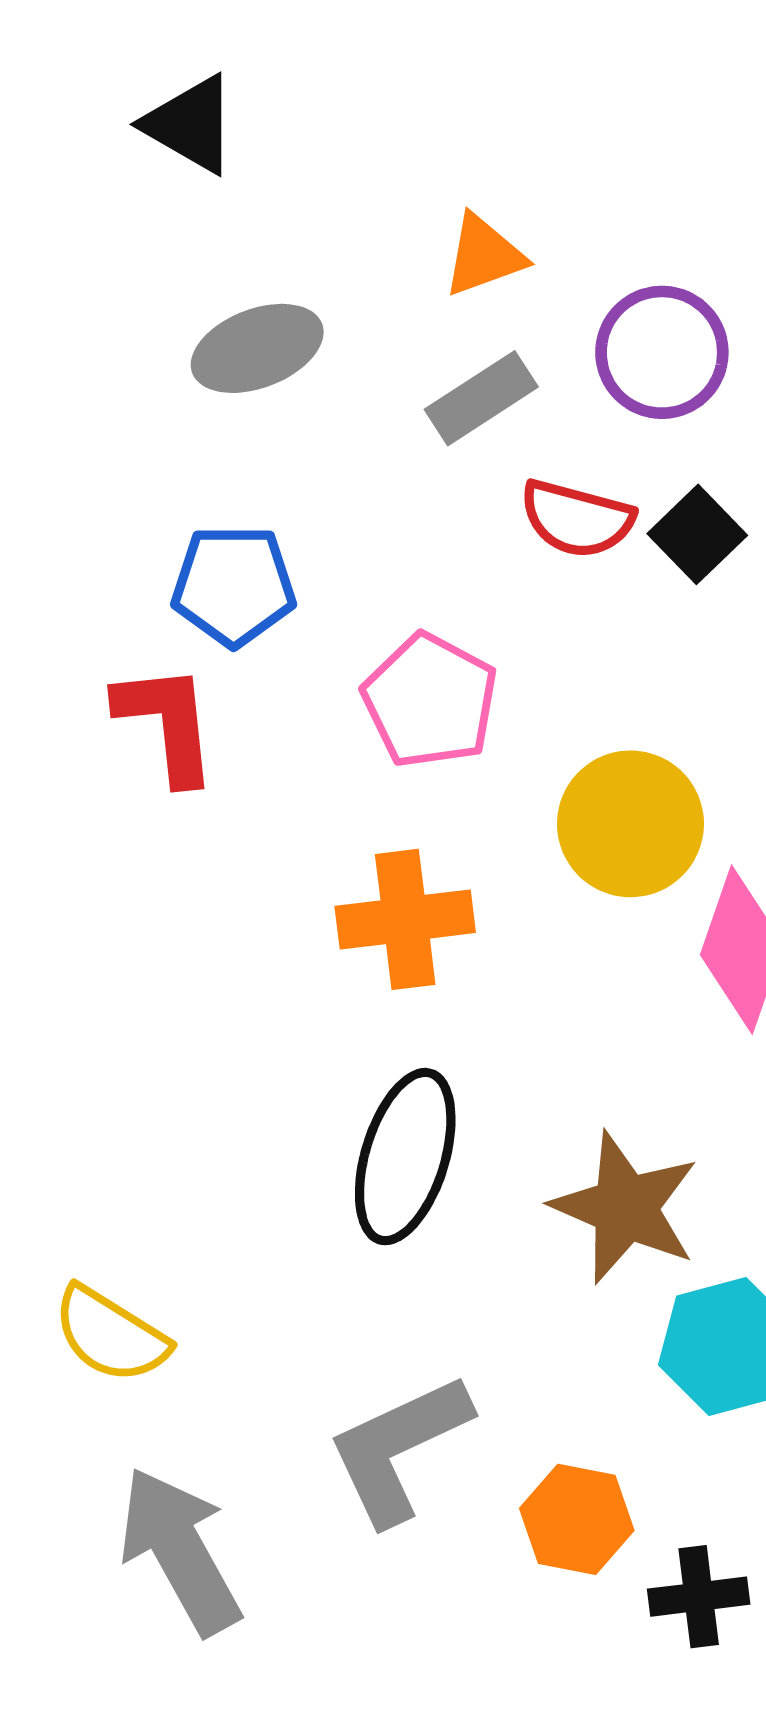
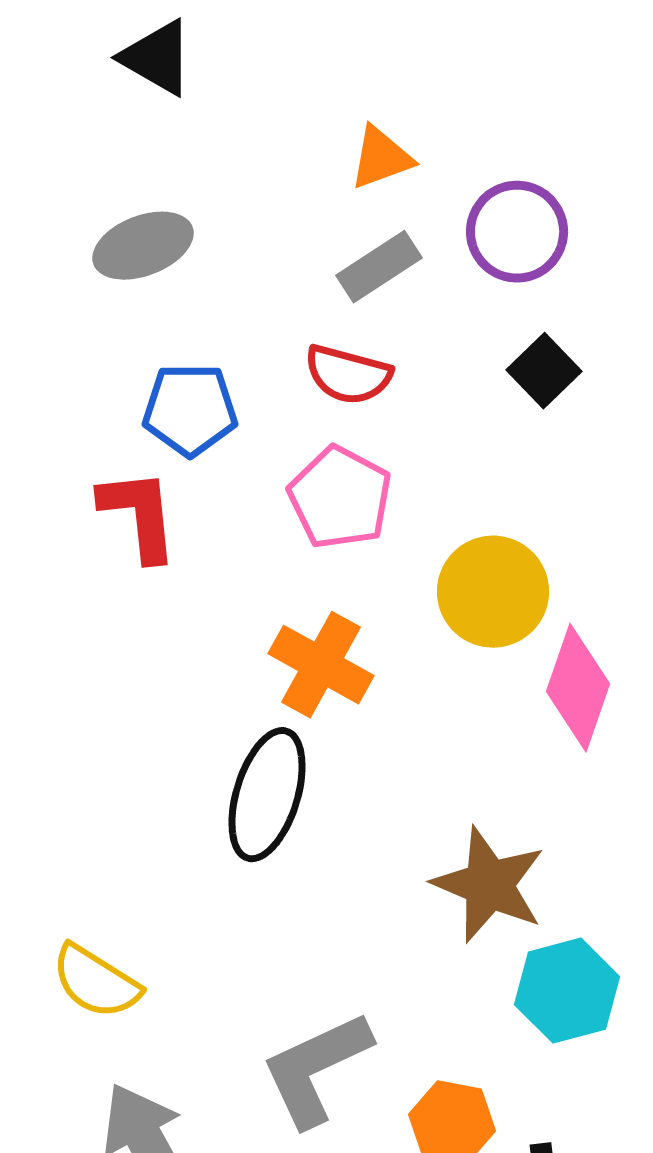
gray ellipse: (257, 348) -> (143, 246), moved
red semicircle: (577, 519) -> (348, 375), moved
orange cross: (405, 919) -> (321, 665), turned 36
black ellipse: (405, 1157) -> (267, 795), moved

